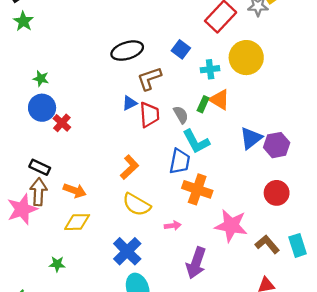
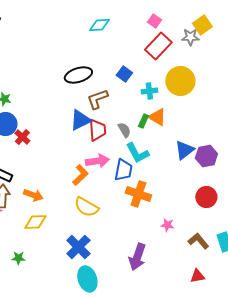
blue triangle: (130, 103) -> (80, 120), size x1.6
pink arrow: (173, 226) -> (97, 161), moved, size x1.6
pink star: (231, 226) -> (167, 225), size x0.5

